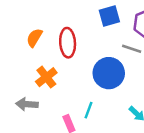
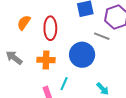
orange cross: (46, 77) -> (46, 60), moved, turned 36
gray arrow: (27, 104) -> (14, 58), moved, turned 30

